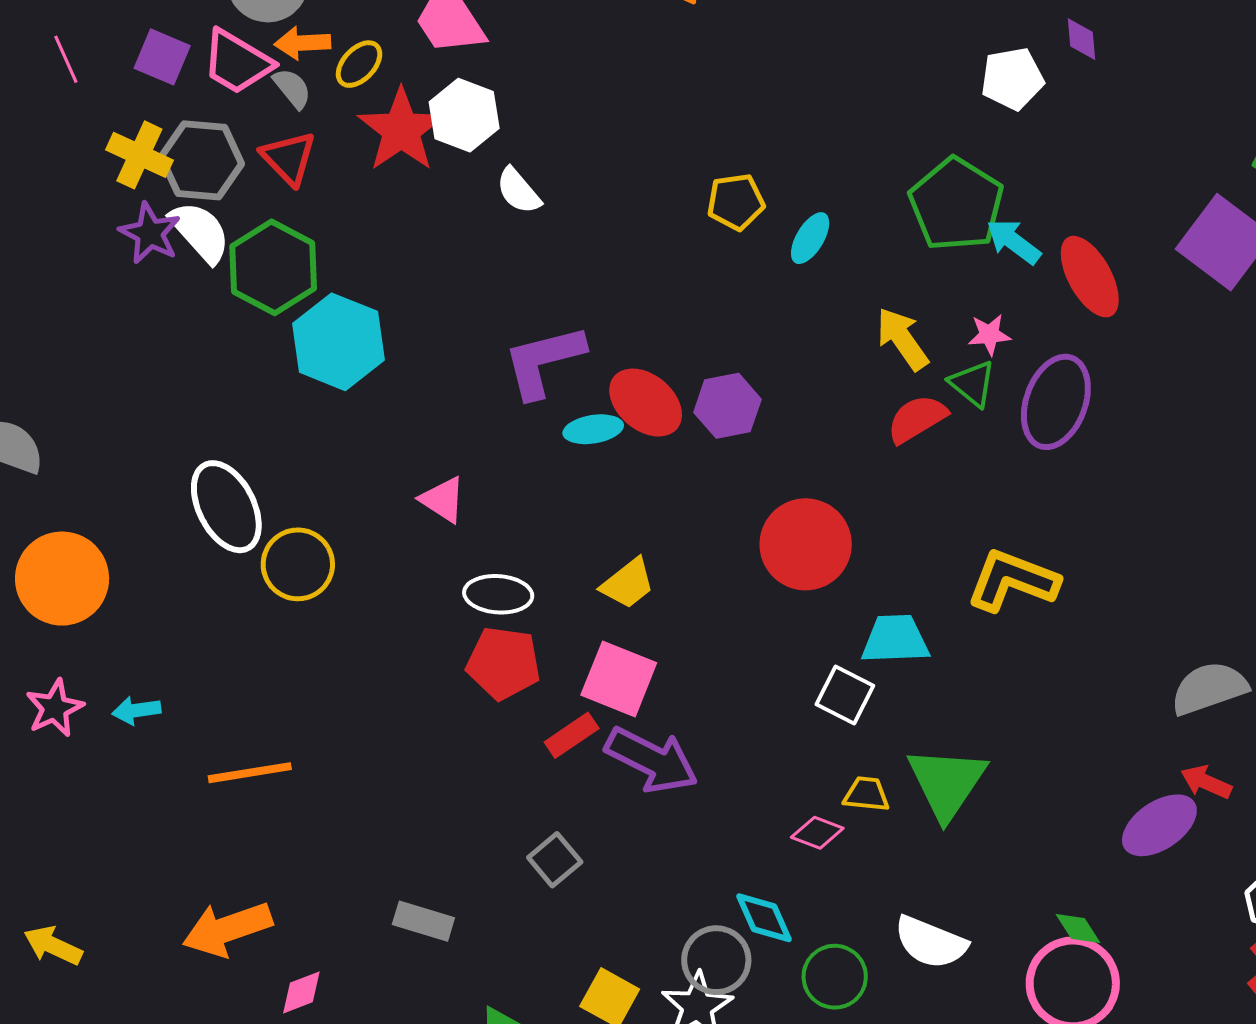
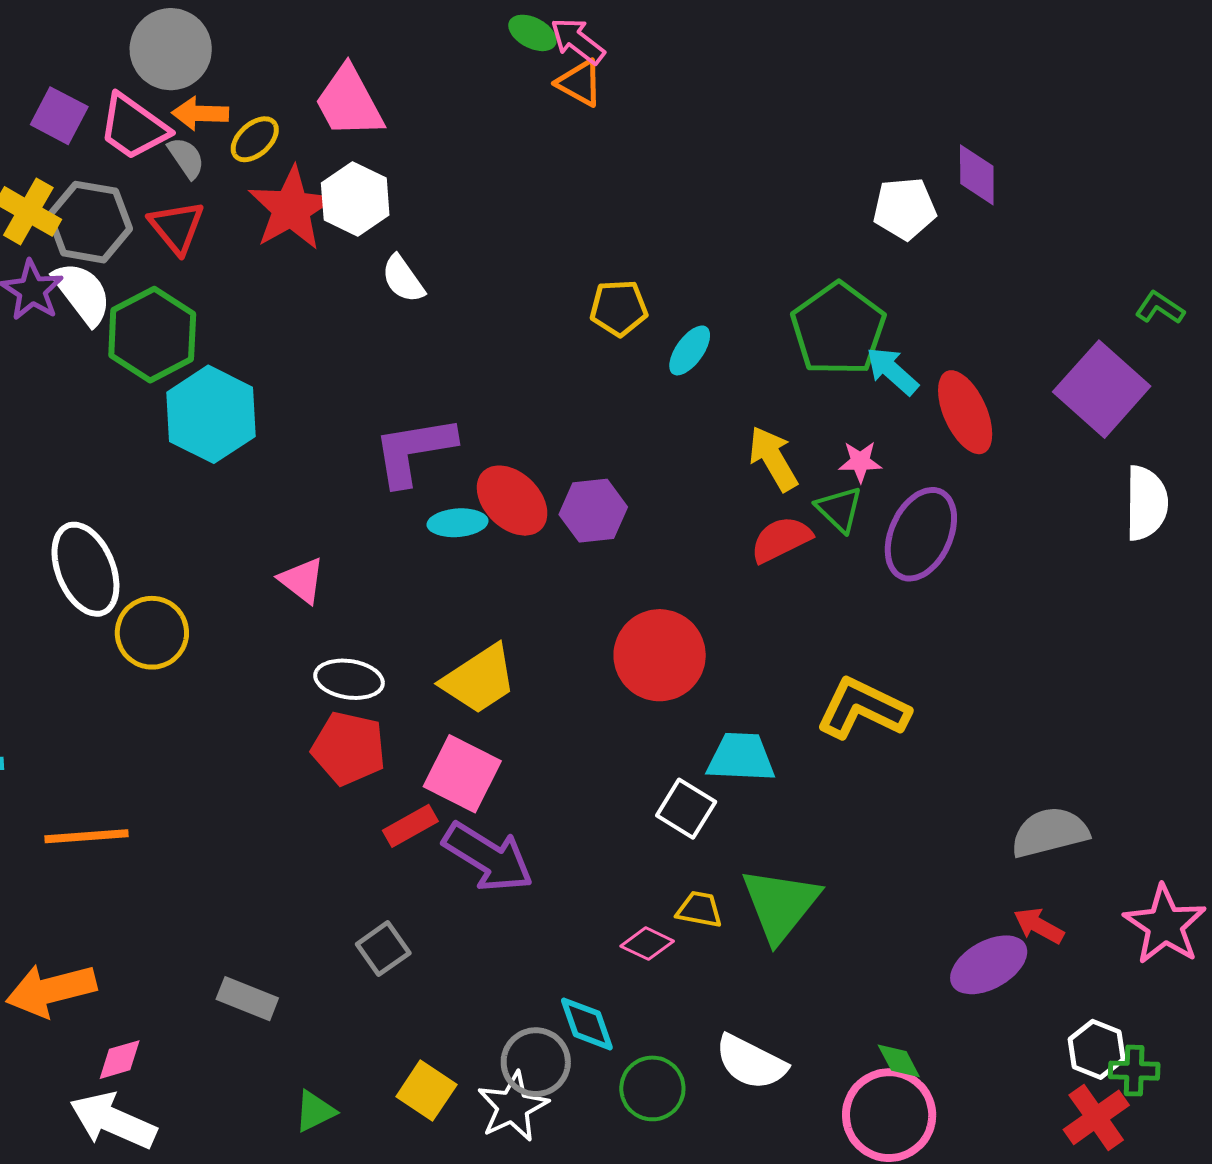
purple diamond: (1081, 39) -> (977, 175), size x1.4
yellow trapezoid: (628, 583) -> (479, 679), size x1.4

